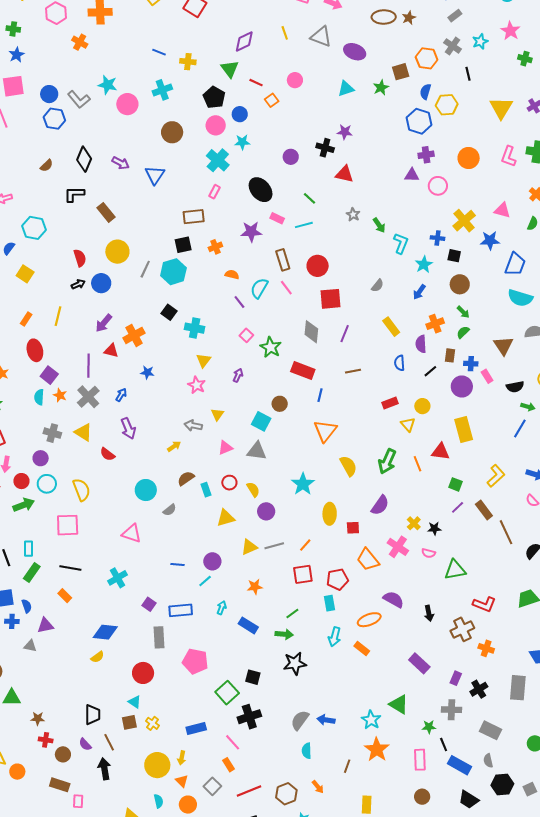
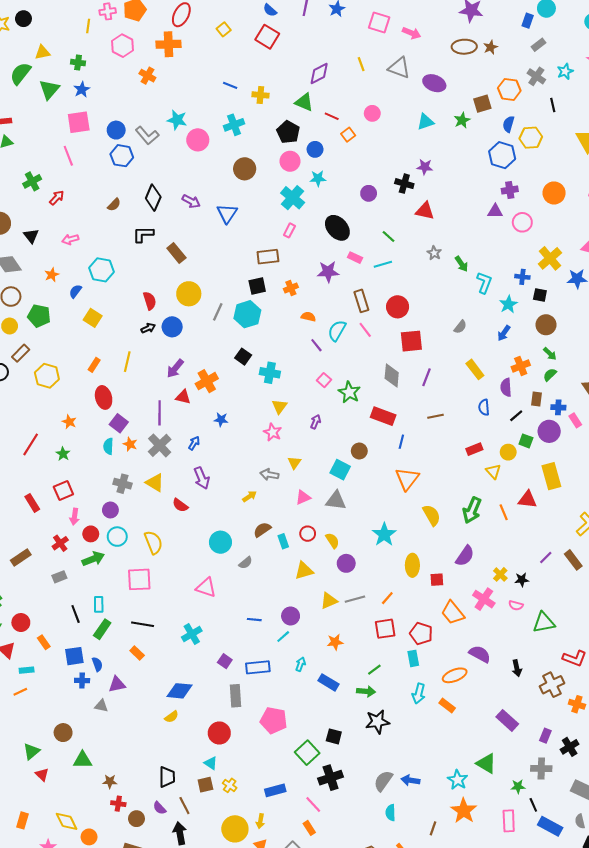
green triangle: (230, 69) -> (304, 102), turned -30
green square: (456, 484) -> (526, 441), moved
red pentagon: (337, 579) -> (421, 634), turned 30

